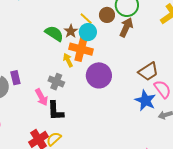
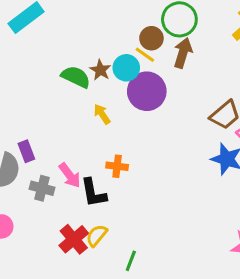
yellow line: (86, 19) -> (145, 55), moved
orange cross: (81, 49) -> (117, 166), moved, size x0.6
purple circle: (99, 75) -> (147, 91), moved
gray cross: (56, 82) -> (42, 188), moved

